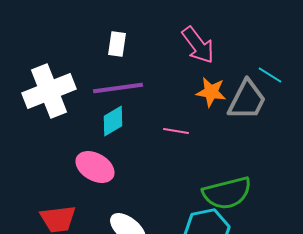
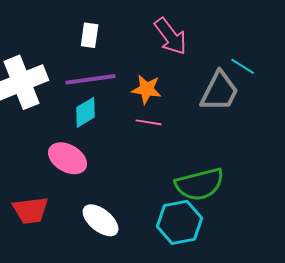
orange star: (211, 92) -> (147, 89), moved

